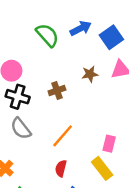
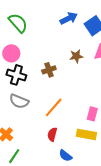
green semicircle: (47, 35) -> (18, 23), moved
gray semicircle: (21, 128) -> (19, 101), turned -30
yellow rectangle: (102, 168) -> (86, 134), turned -42

